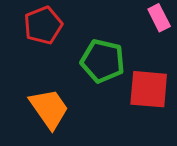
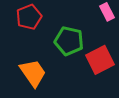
red square: (149, 89) -> (100, 60), turned -32

